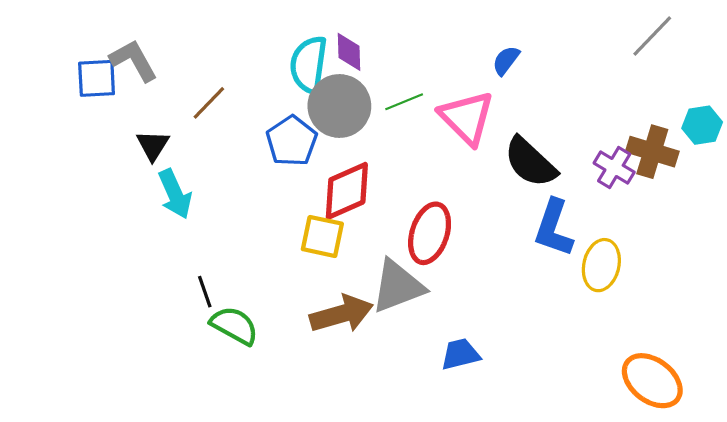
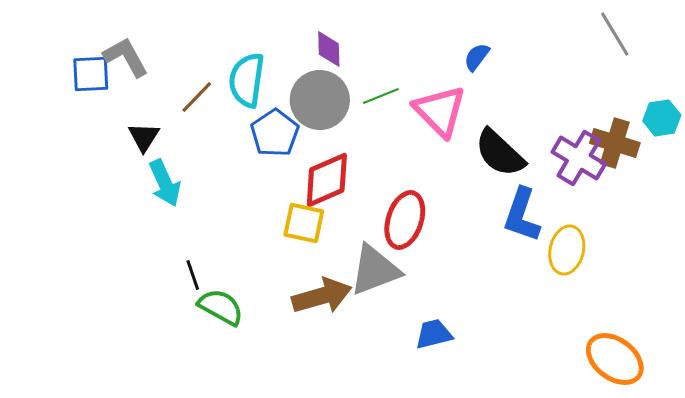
gray line: (652, 36) -> (615, 34), turned -75
cyan semicircle: (309, 65) -> (247, 80), moved
purple cross: (614, 168) -> (579, 158), size x1.4

